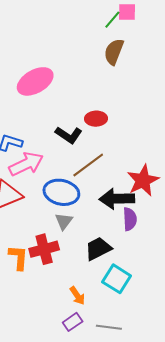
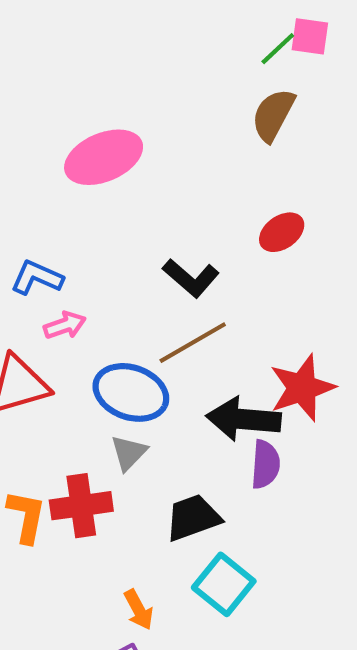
red ellipse: (96, 119) -> (282, 232), moved, turned -40
black L-shape: (69, 135) -> (191, 278), moved
pink arrow: (26, 164) -> (65, 325), size x0.6

